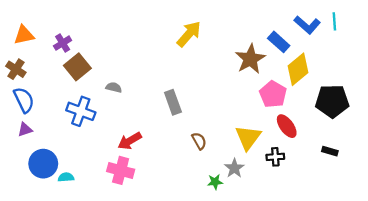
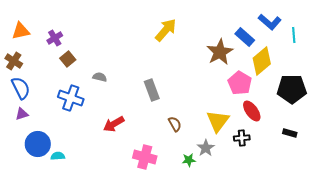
cyan line: (334, 21) -> (294, 35), moved
brown square: (77, 67) -> (68, 59), size x0.7
pink cross: (121, 170) -> (145, 157), moved

